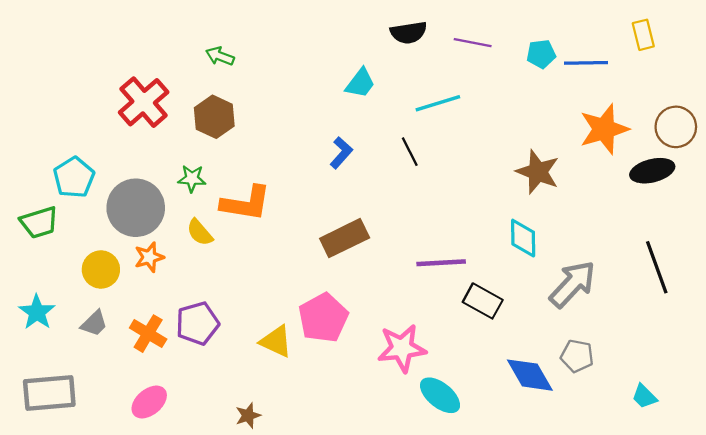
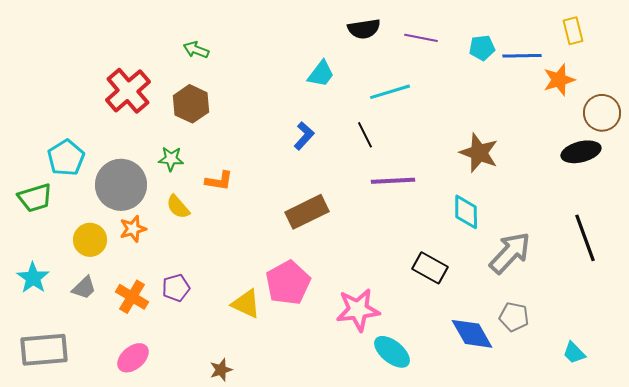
orange star: (604, 129) -> (559, 80), moved, size x0.7
orange L-shape: (246, 203) -> (219, 181), size x0.6
purple line: (441, 263) -> (393, 181), moved
purple pentagon: (197, 323) -> (176, 288), size x0.7

